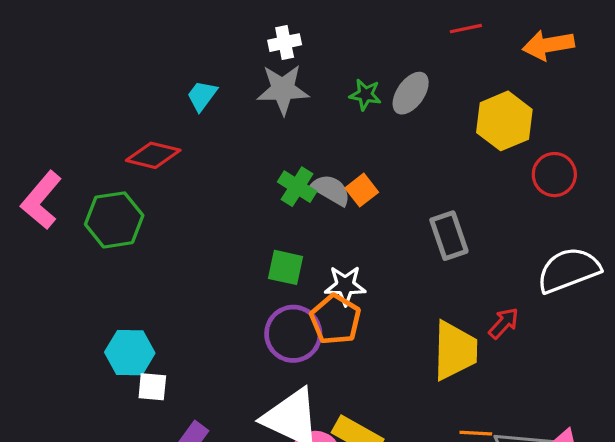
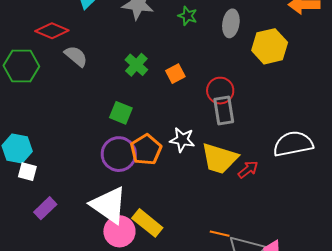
gray ellipse: (411, 93) -> (231, 23), moved, turned -36
red circle: (554, 175) -> (220, 91), moved
gray semicircle: (331, 190) -> (76, 56), moved
white star: (345, 285) -> (182, 140), moved
yellow trapezoid: (455, 351) -> (220, 158), moved, turned 96

